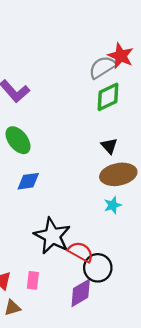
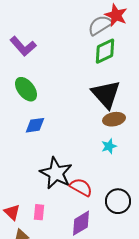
black triangle: (109, 146) -> (106, 94), size x2.0
brown ellipse: (118, 174) -> (114, 119), size x0.7
black circle: (98, 268) -> (118, 201), moved

